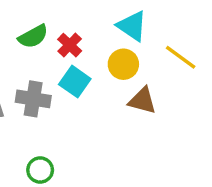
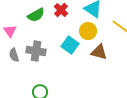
red cross: (70, 45) -> (61, 10), moved
cyan square: (75, 82) -> (70, 45), moved

